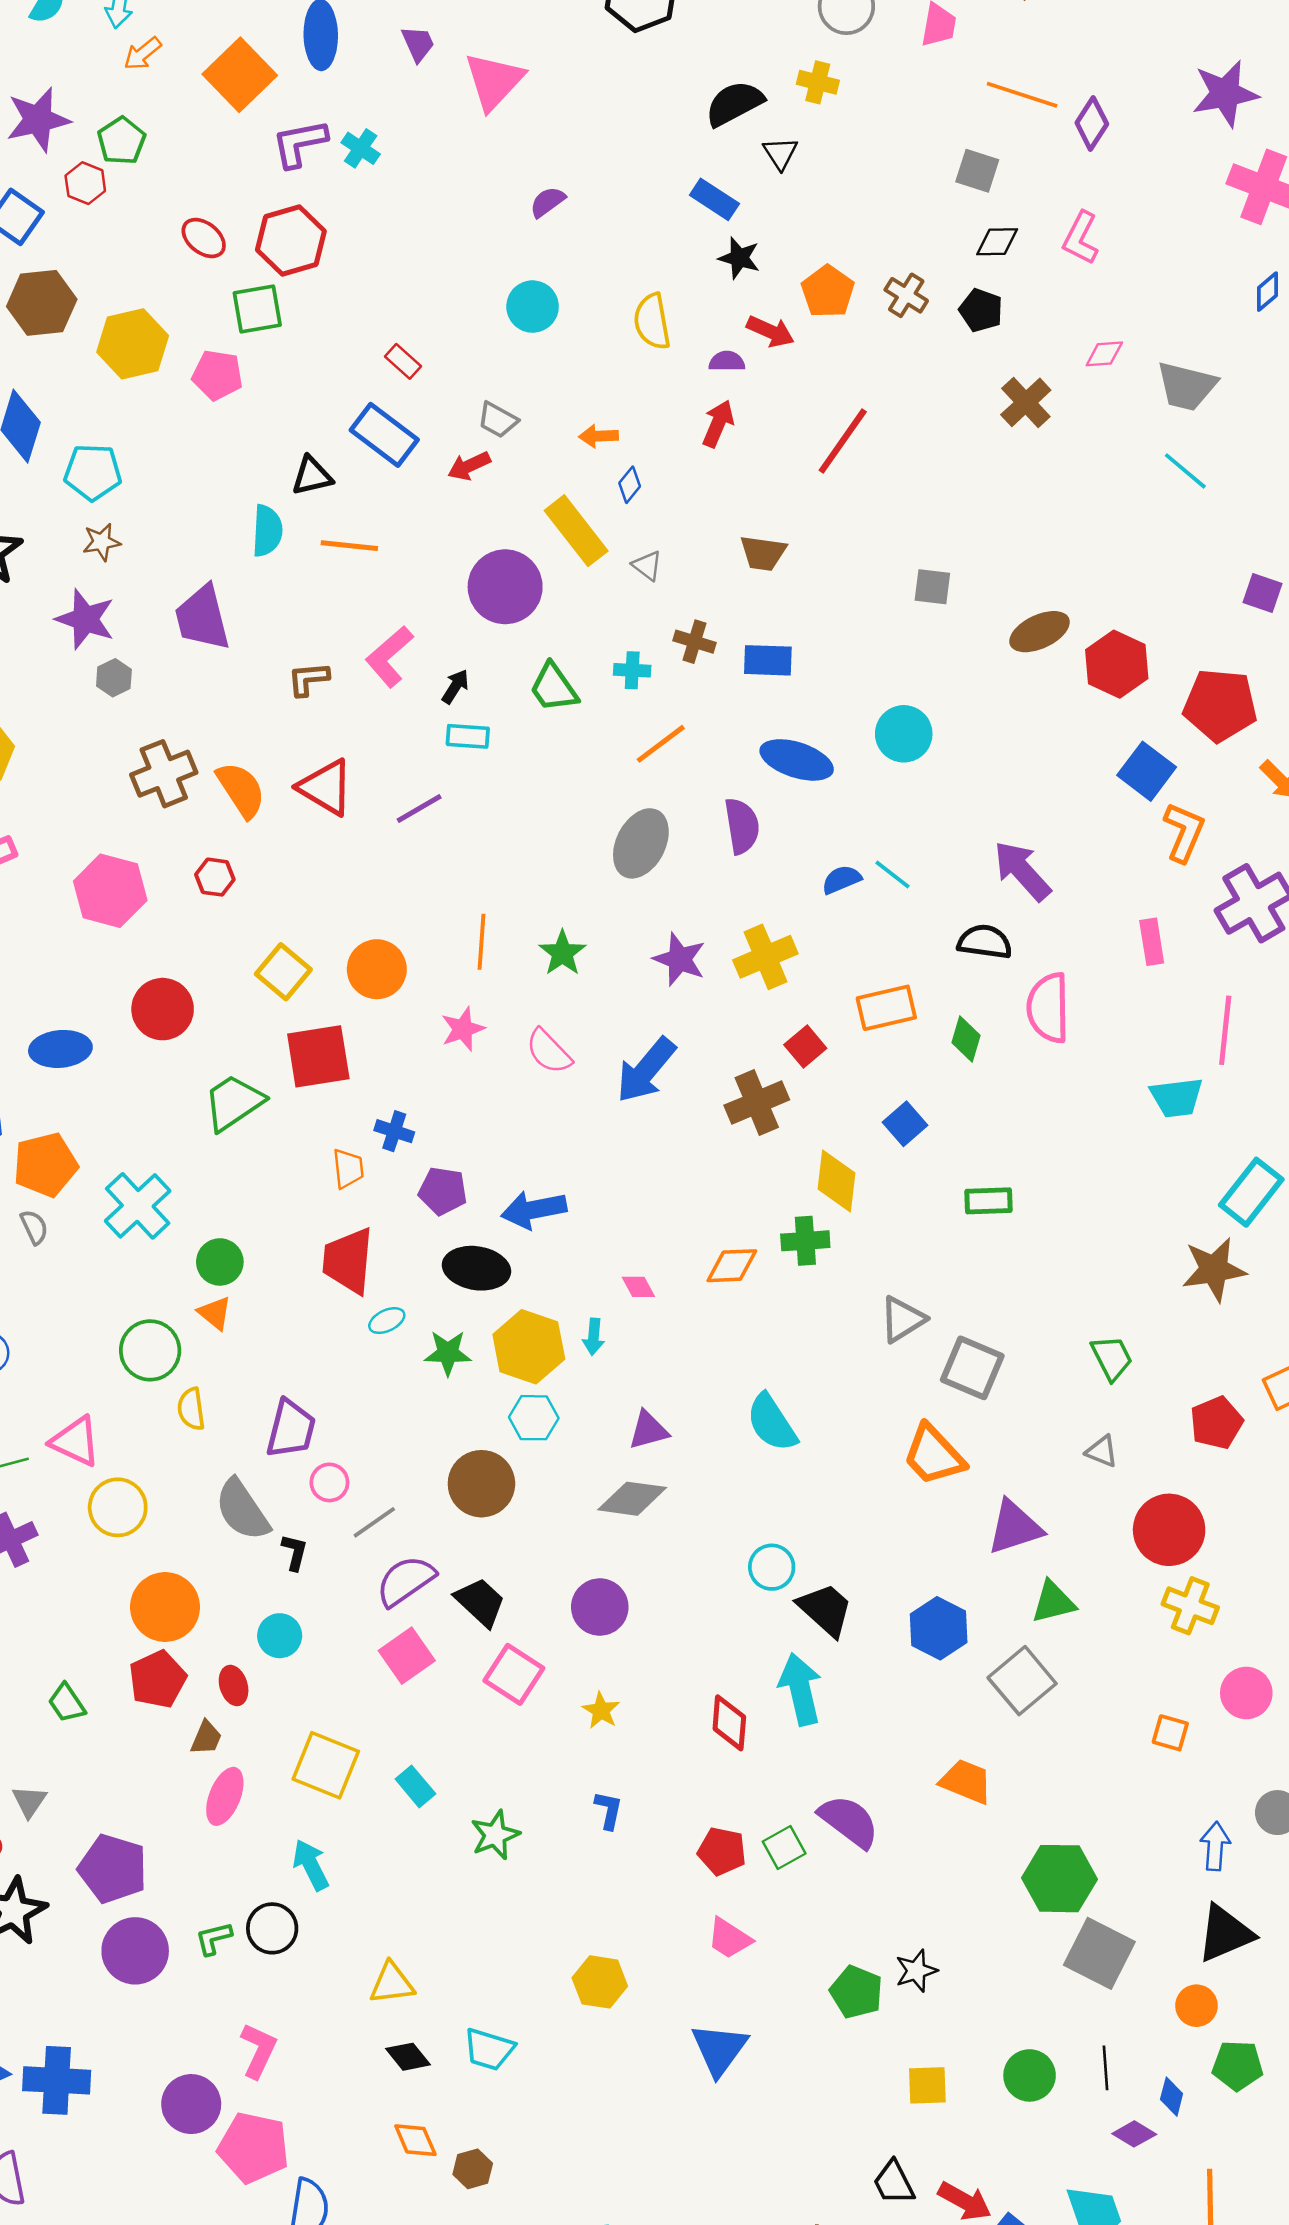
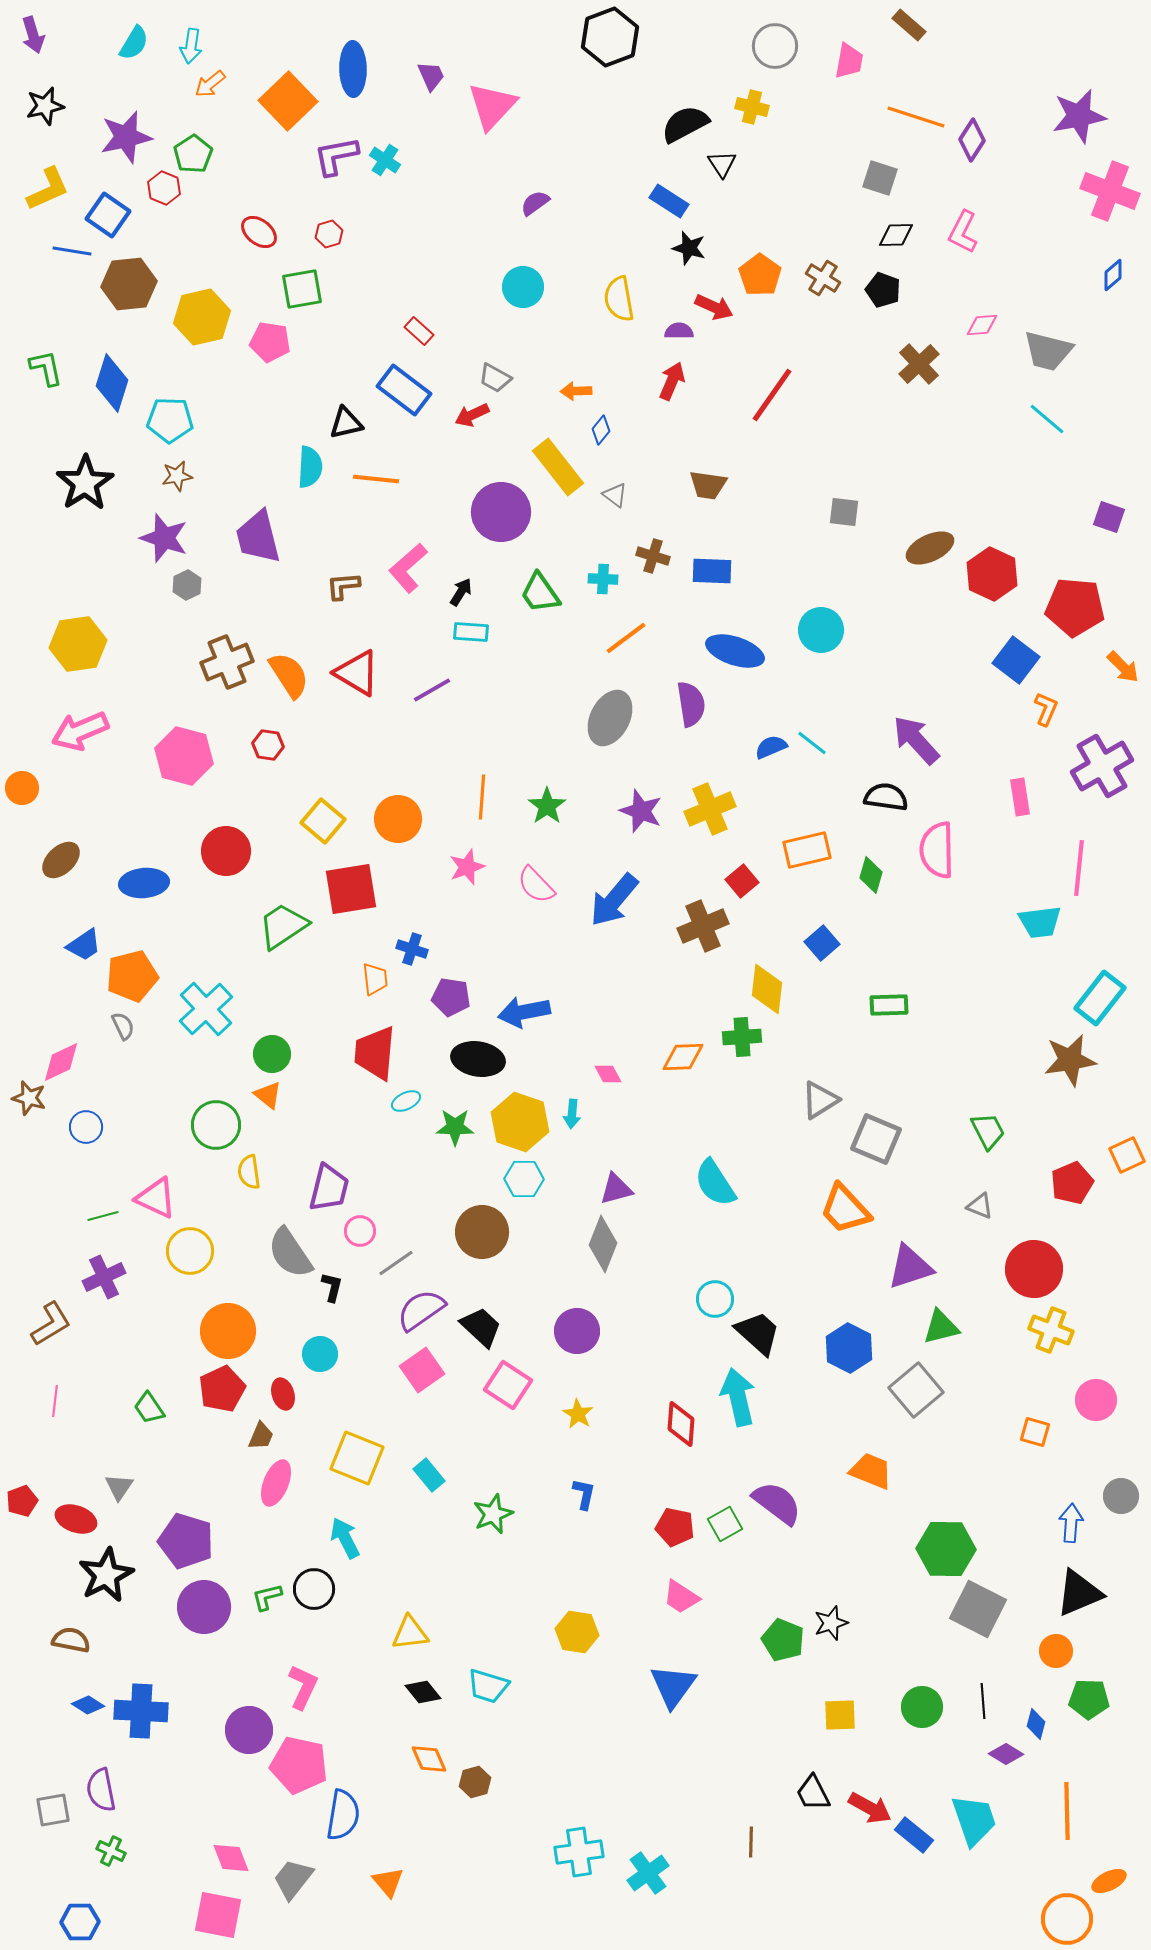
red hexagon: (291, 240) -> (329, 234), size x0.5
orange L-shape: (1184, 832) -> (1046, 709), size x0.7
gray diamond: (632, 1499) -> (603, 1244), turned -76

